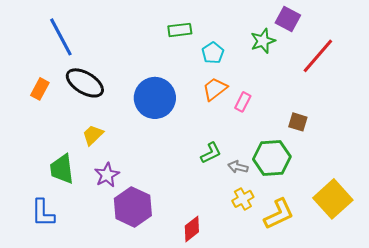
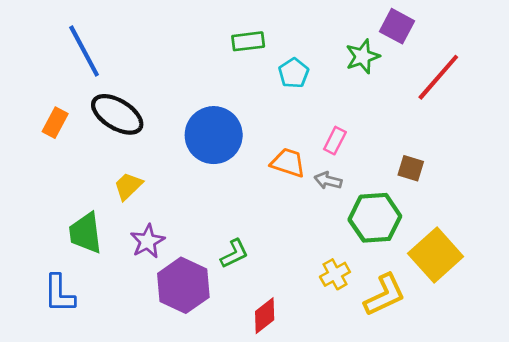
orange trapezoid: (215, 89) -> (288, 163), moved, turned 56
green L-shape: (211, 153) -> (234, 254), moved
gray arrow: (238, 167) -> (328, 181), moved
yellow square: (333, 199) -> (436, 255), moved

